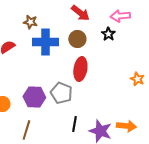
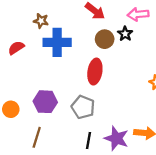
brown circle: (77, 39) -> (105, 39), moved
gray pentagon: (61, 93) -> (83, 107), moved
black line: (74, 124) -> (88, 141), moved

